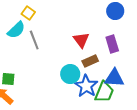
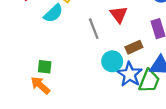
gray line: (34, 40) -> (94, 29), moved
red triangle: (81, 40) -> (119, 14), moved

